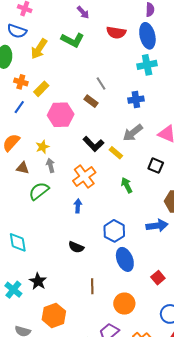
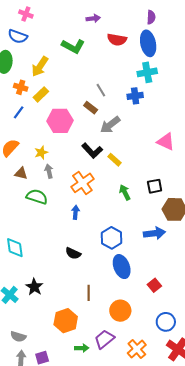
purple arrow: (83, 12) -> (93, 18), moved, turned -56
yellow arrow: (39, 49) -> (40, 67), moved
blue cross: (136, 100) -> (135, 96), moved
gray arrow: (133, 133) -> (110, 125), moved
black square: (156, 166) -> (155, 186), moved, turned -35
green semicircle: (39, 191) -> (37, 197), turned 55
orange hexagon: (54, 315) -> (66, 321), moved

